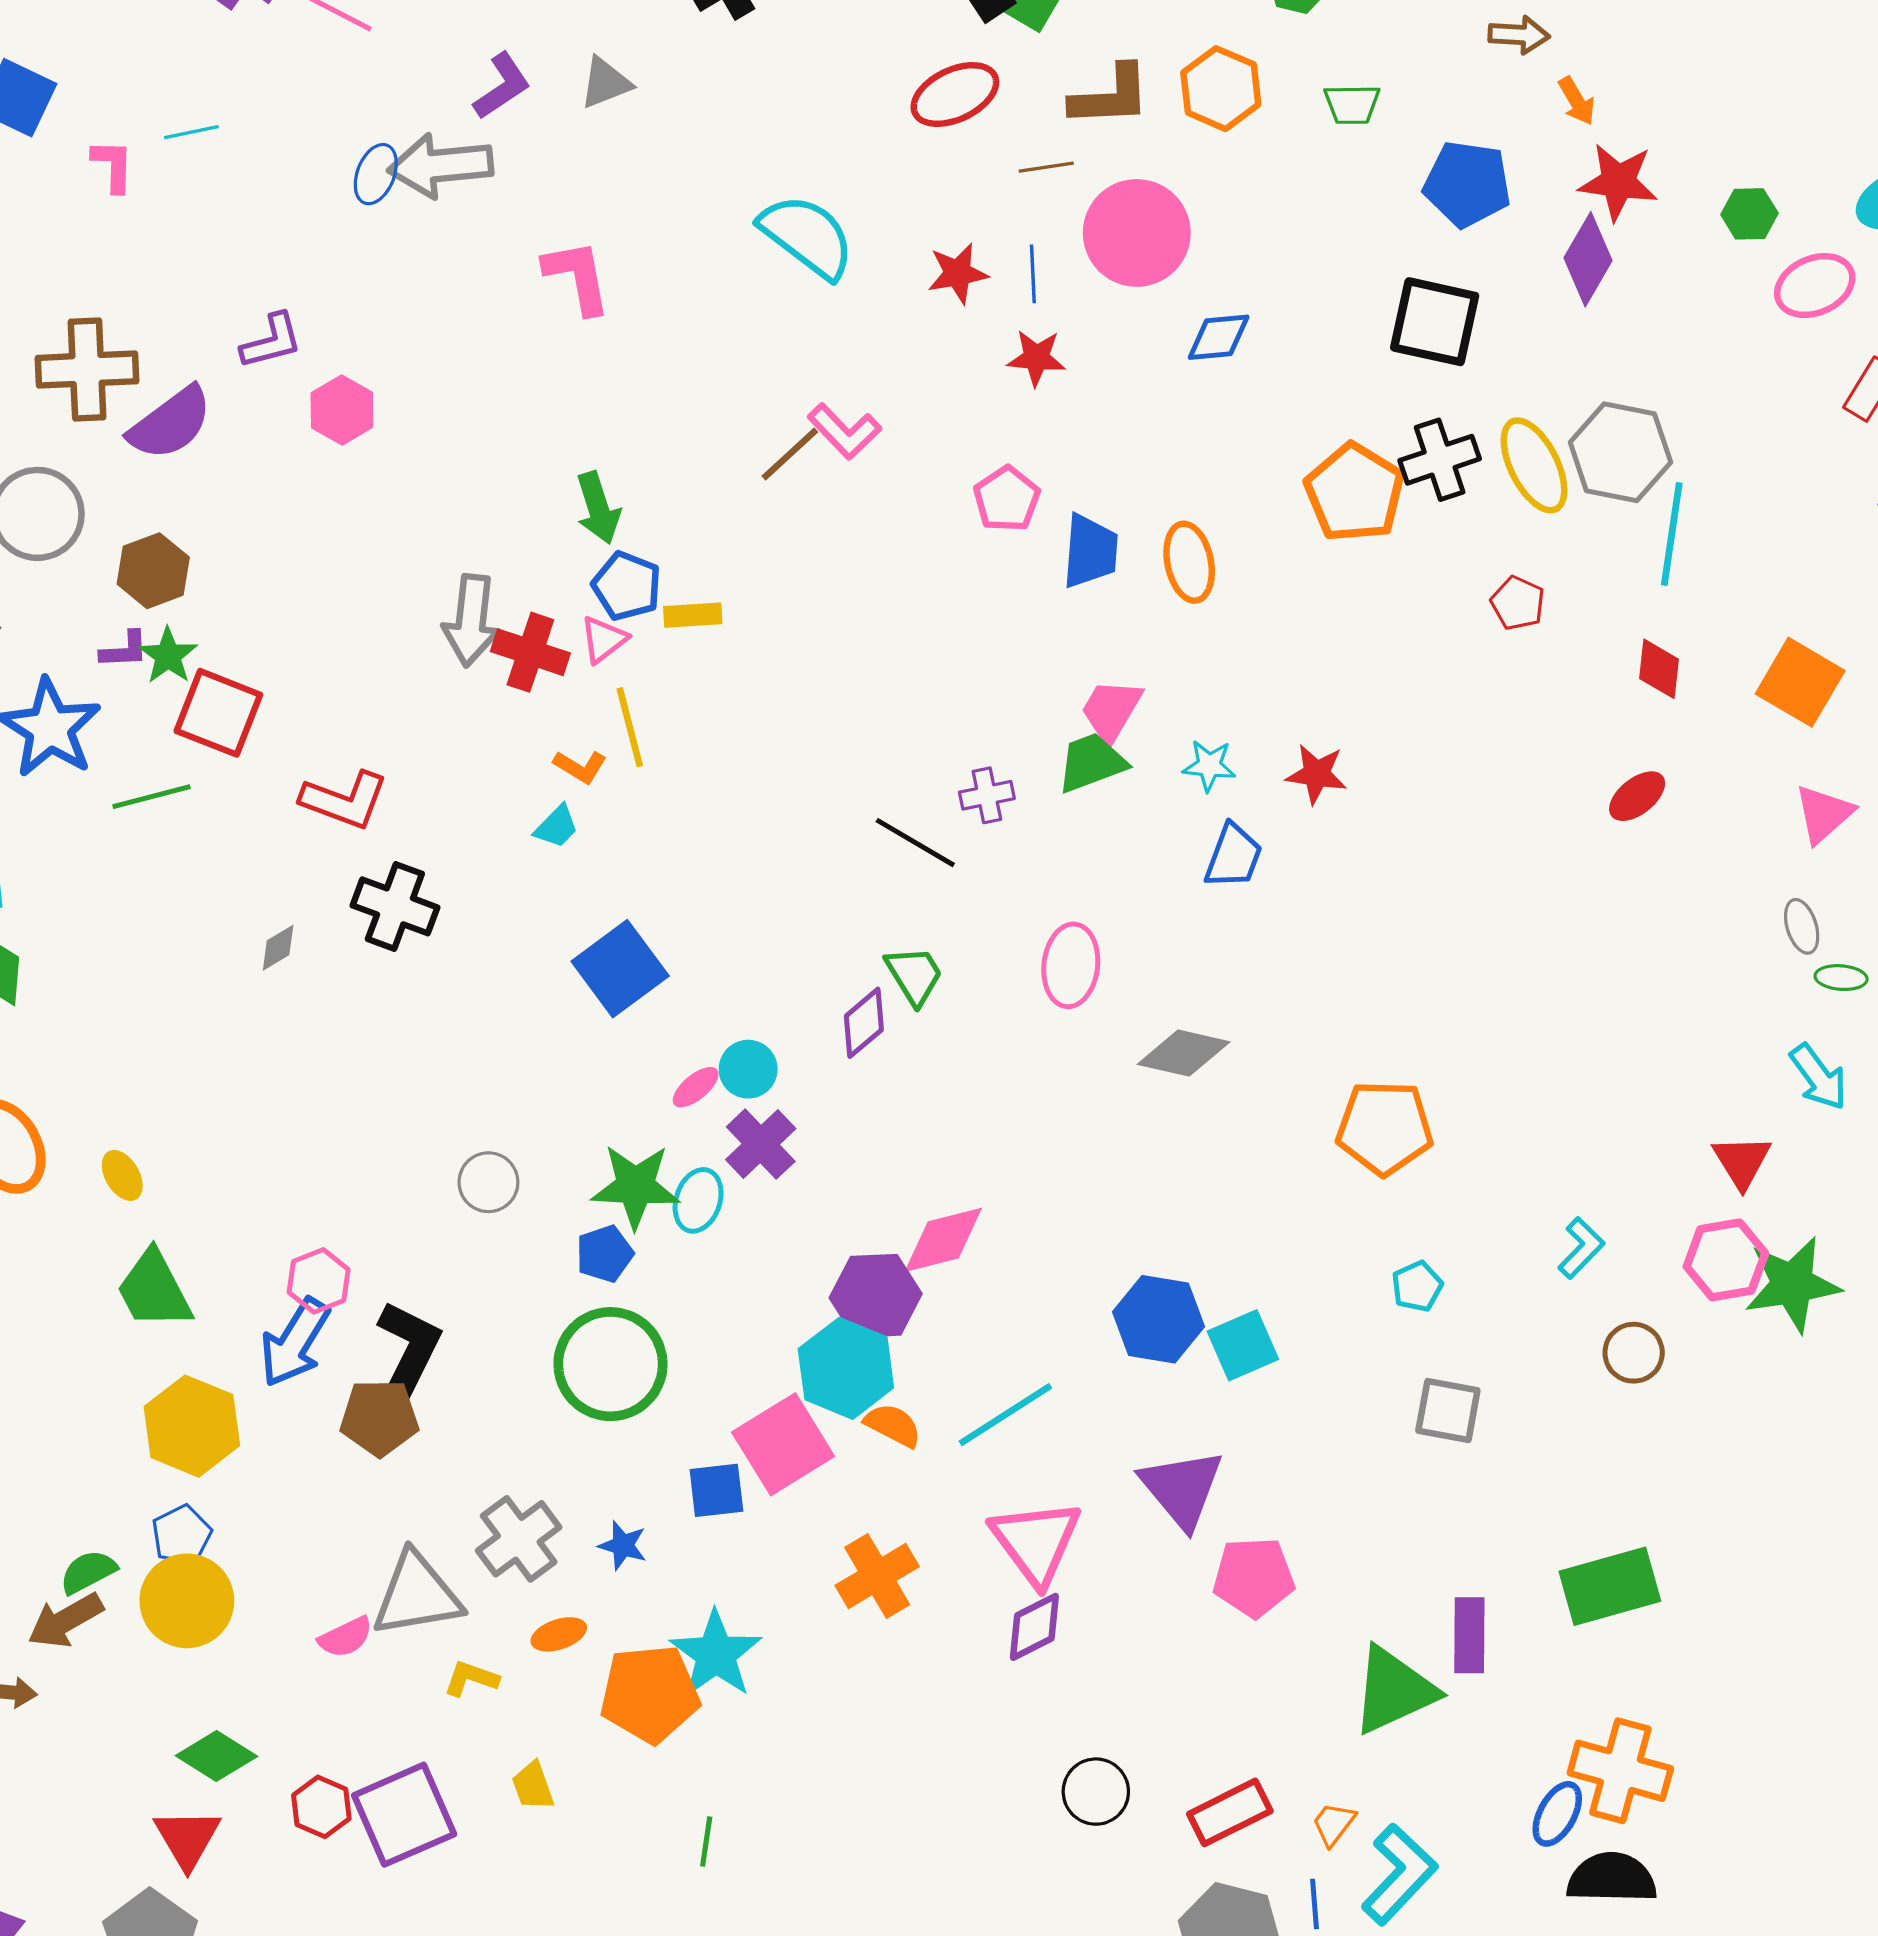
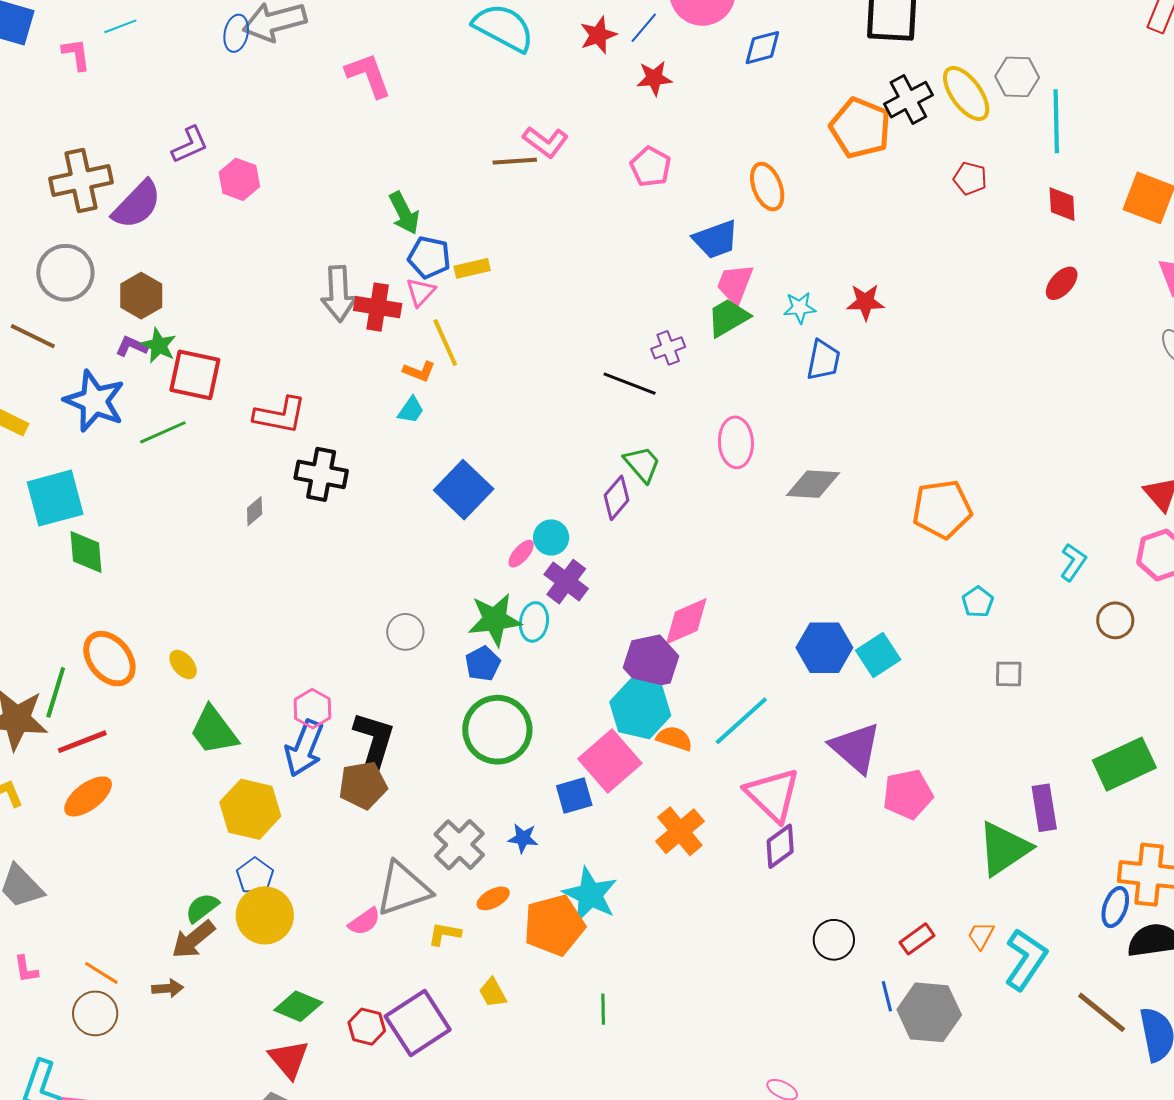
blue line: (1033, 274) -> (644, 28), turned 52
gray hexagon: (1620, 452) -> (1017, 77), size x0.7
brown line: (790, 454) -> (515, 161), turned 48
blue trapezoid: (1090, 551) -> (716, 239), moved, turned 75
purple L-shape: (124, 650) -> (132, 346), turned -144
gray square: (1448, 1410) -> (1009, 674), size x0.7
red rectangle: (1230, 1812) -> (917, 939), size x0.7
blue line: (1315, 1904) -> (887, 996), moved

